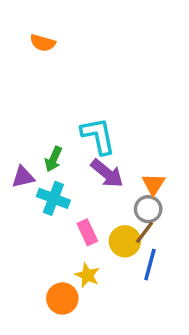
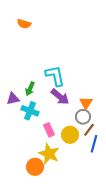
brown line: (145, 232) -> (89, 130), moved
blue line: (150, 265) -> (94, 144), moved
yellow star: (87, 275) -> (49, 154), size x1.5

